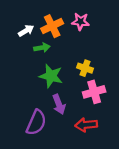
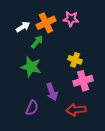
green arrow: (42, 48) -> (37, 42), turned -40
green star: (51, 76) -> (31, 67), moved
purple semicircle: (36, 123) -> (32, 108), size x0.7

